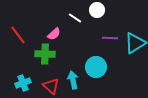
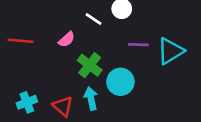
red line: (18, 35) -> (20, 41), turned -48
green cross: (45, 54) -> (90, 65), moved, turned 36

